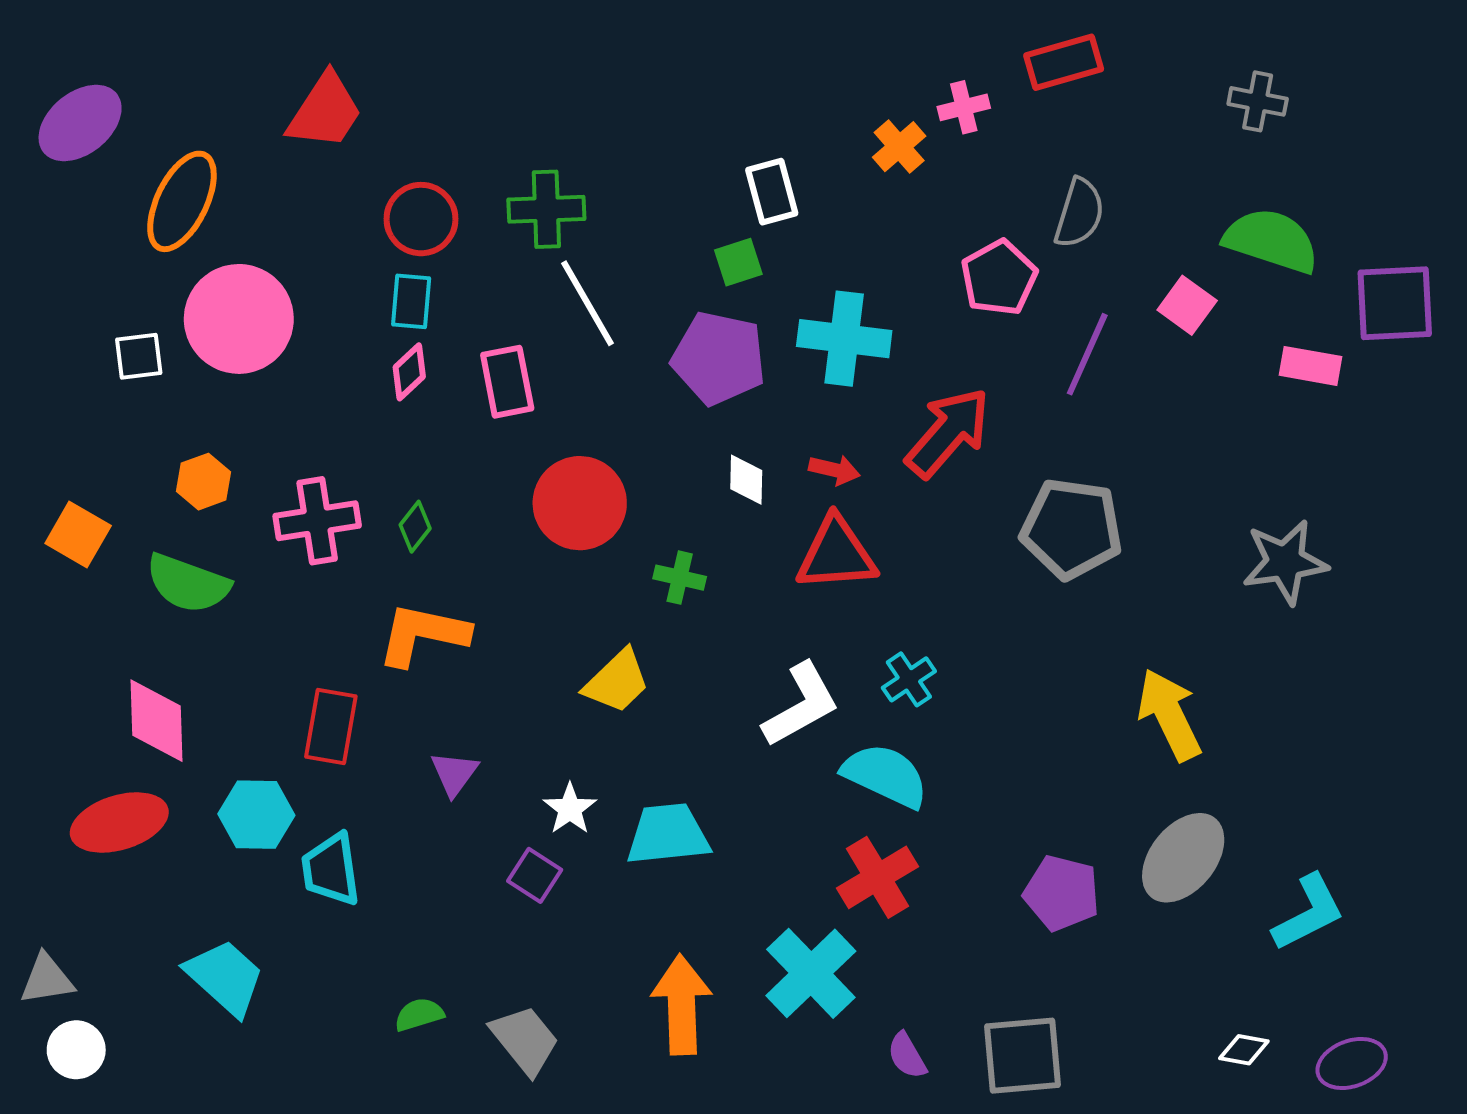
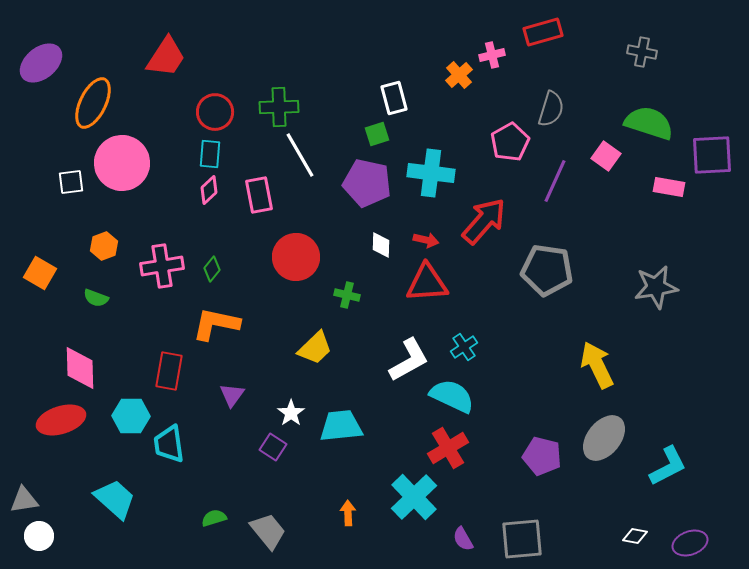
green semicircle: (188, 583) -> (96, 298), size x0.6
orange arrow: (682, 1005) -> (348, 513), size x0.5

